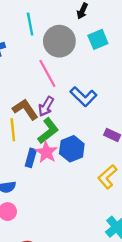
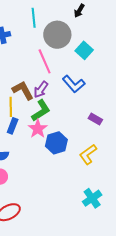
cyan square: (98, 39) -> (84, 50), moved, turned -30
blue hexagon: (72, 149) -> (56, 143), moved
blue rectangle: (31, 158) -> (13, 126), moved

